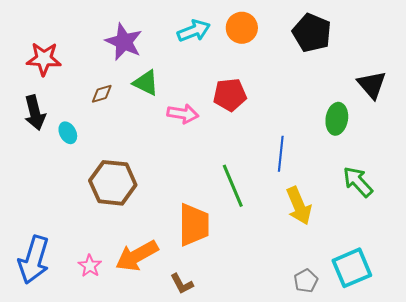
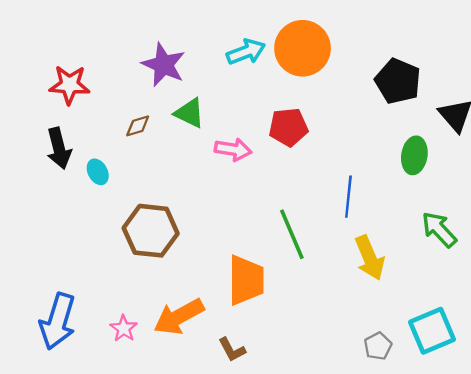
orange circle: (242, 28) -> (303, 48), size x1.5
black pentagon: (312, 33) -> (398, 81), moved

